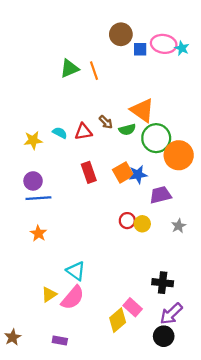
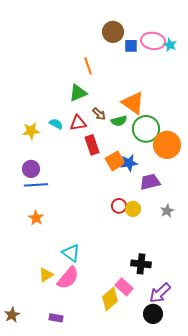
green triangle: (69, 69) -> (78, 93), moved
red rectangle: (89, 172) -> (92, 145), moved
black cross: (163, 283) -> (141, 264), moved

